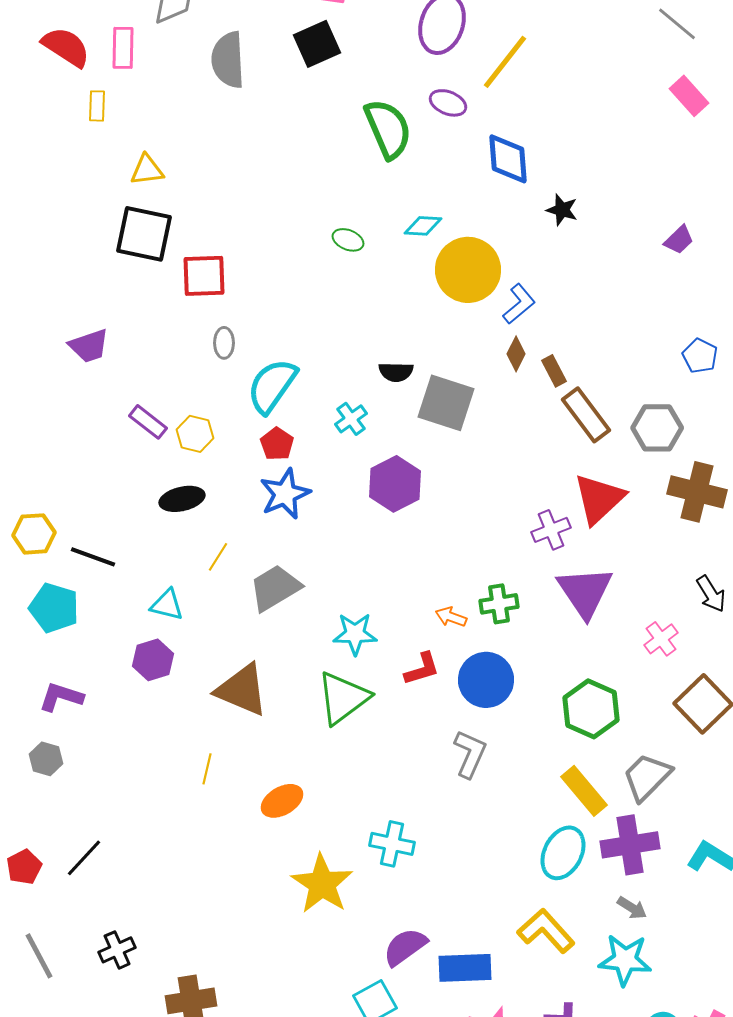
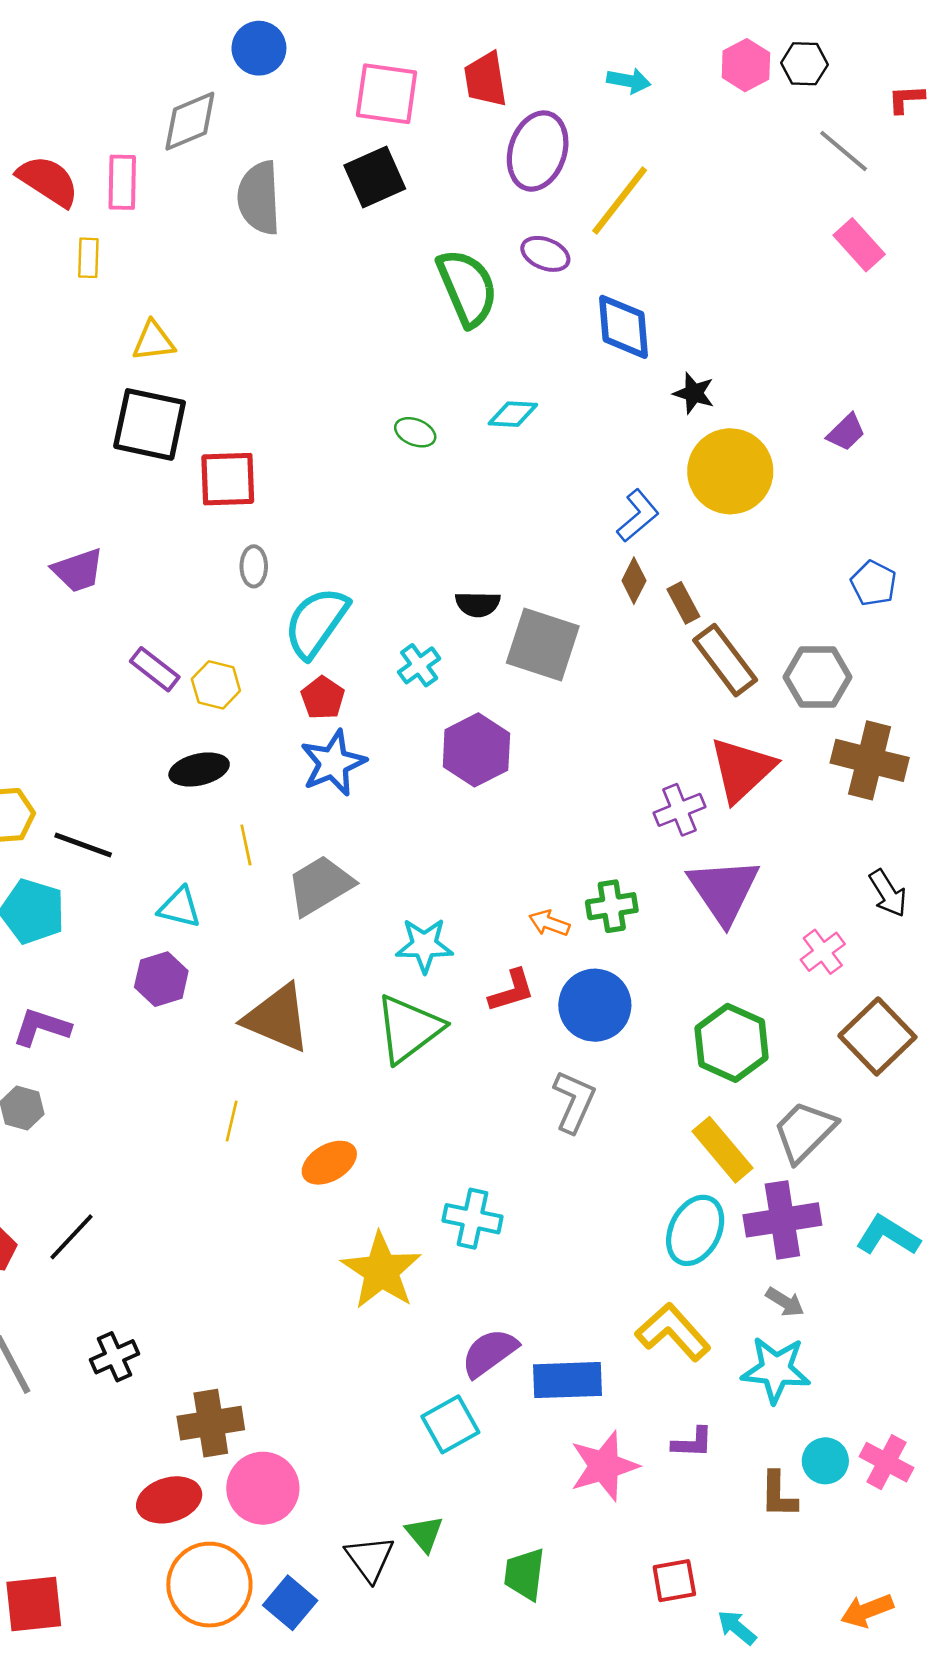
yellow circle: (468, 270) -> (730, 471), moved
yellow line: (218, 557) -> (246, 845), turned -44

